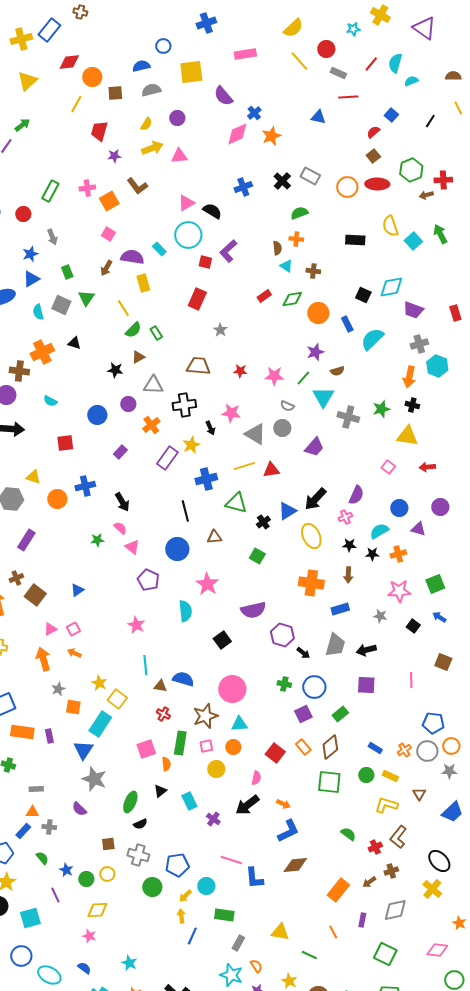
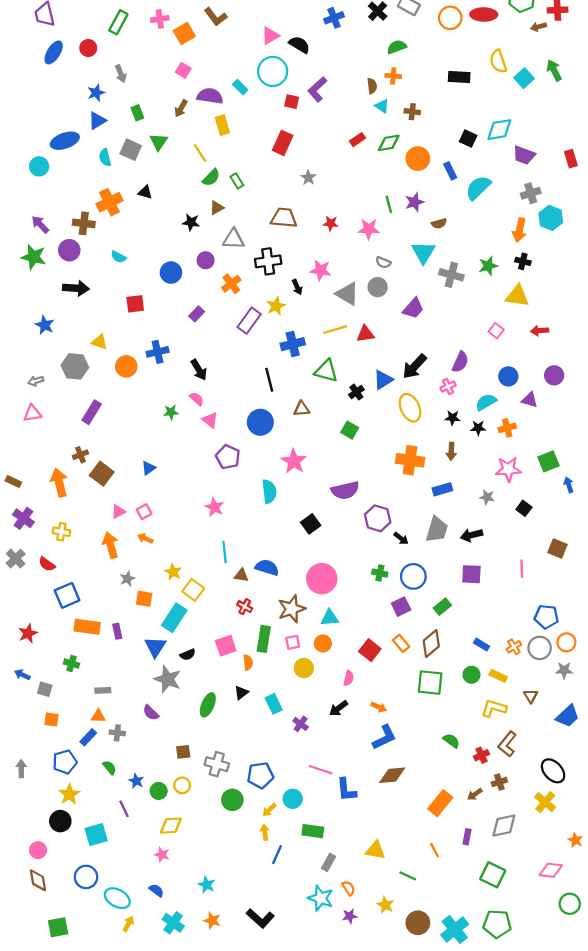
green line: (303, 378) -> (389, 204), moved, turned -56
blue arrow: (439, 617) -> (569, 485), moved, turned 40
black arrow: (247, 805) -> (339, 708), size x0.7
black semicircle: (140, 824) -> (188, 655), moved

